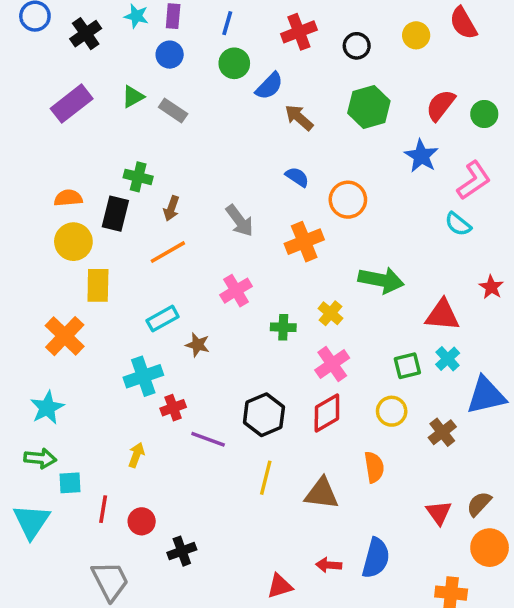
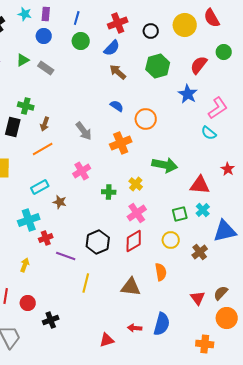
yellow circle: (416, 35) -> (185, 25), size x1.5
blue semicircle: (269, 86) -> (112, 48), moved
green circle: (484, 114) -> (224, 52), moved
yellow line: (266, 478) -> (86, 283), moved

